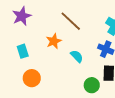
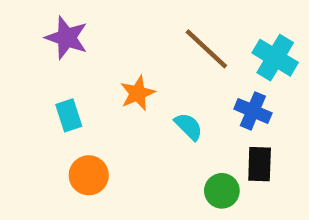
purple star: (22, 16) -> (67, 38), turned -30
brown line: (71, 21) -> (206, 49), moved

